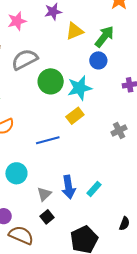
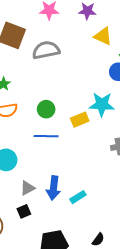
yellow triangle: (75, 31) -> (103, 36), turned 30
green circle: (51, 81) -> (46, 109), moved, size x0.7
cyan star: (80, 88) -> (102, 104), moved

